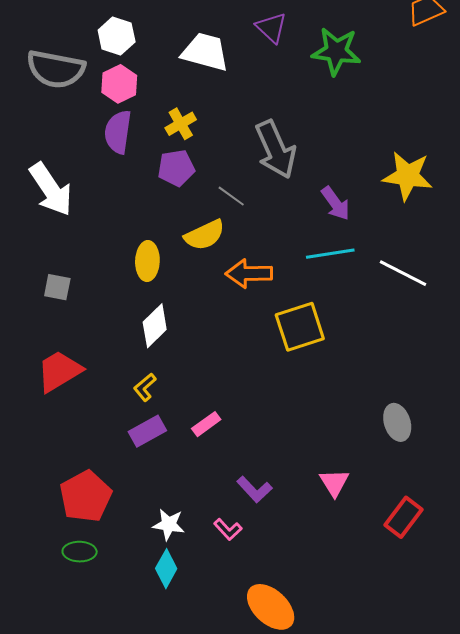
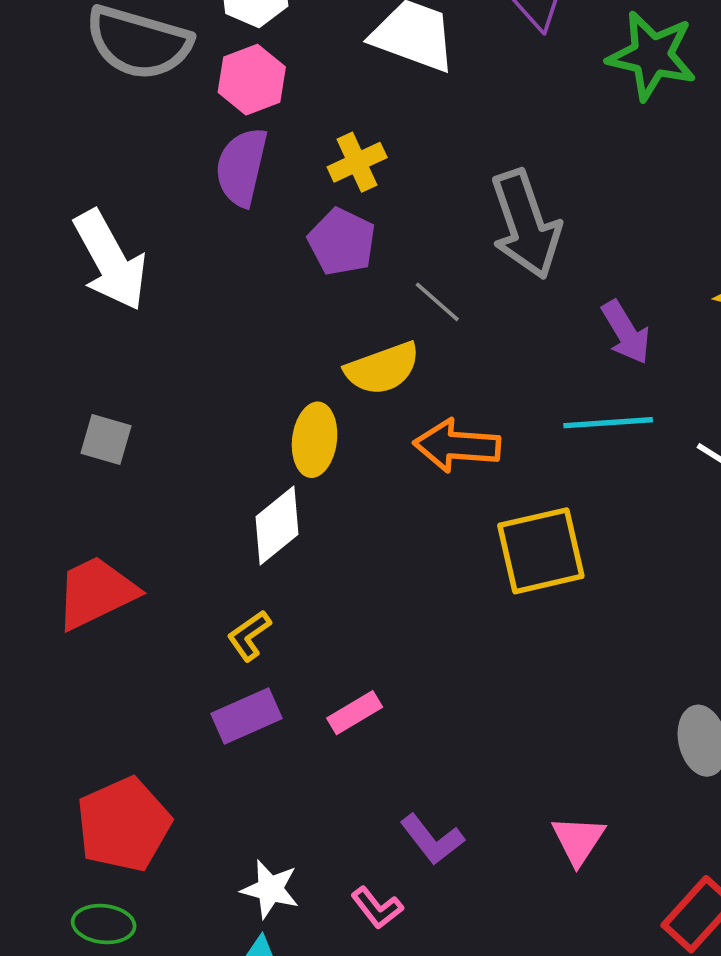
purple pentagon: (176, 168) -> (342, 242), turned 30
yellow ellipse: (147, 261) -> (315, 440), moved

